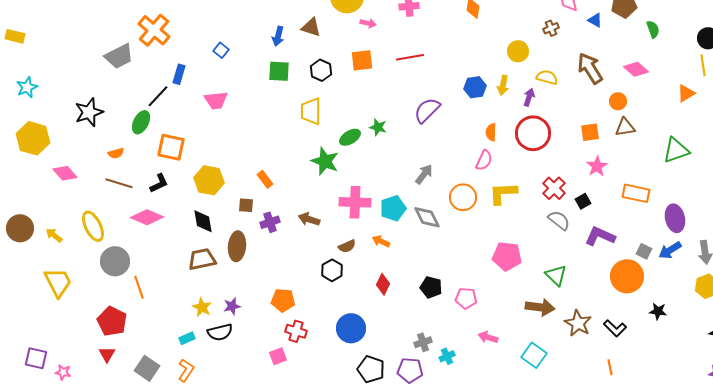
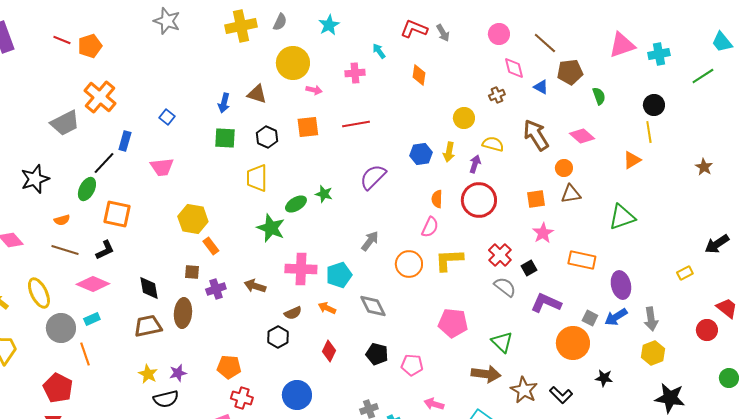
yellow hexagon: (209, 180) -> (193, 219), moved
gray diamond: (427, 217) -> (373, 306), moved
cyan rectangle: (187, 338) -> (92, 319), moved

